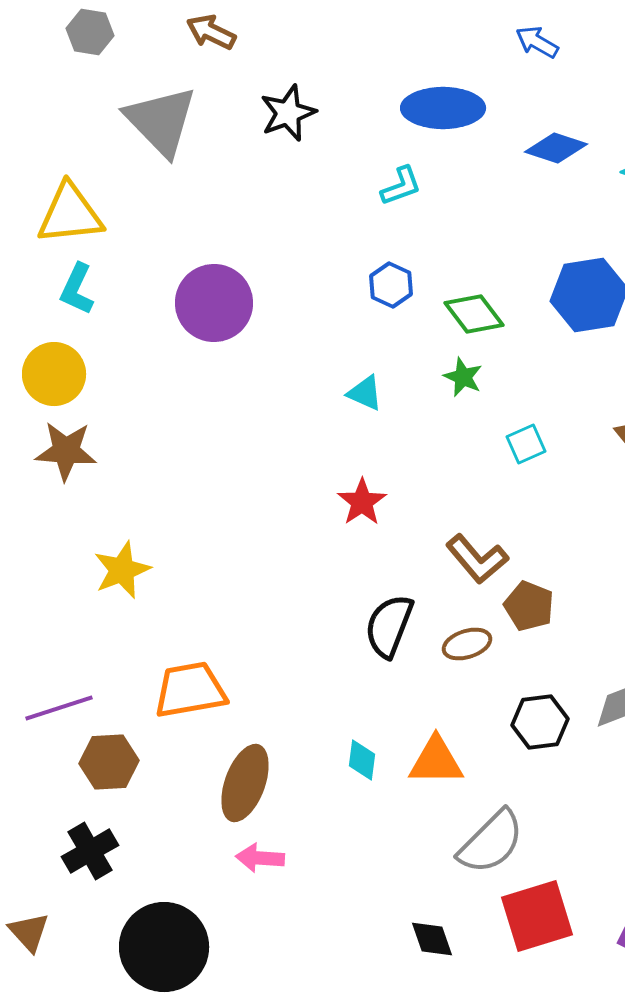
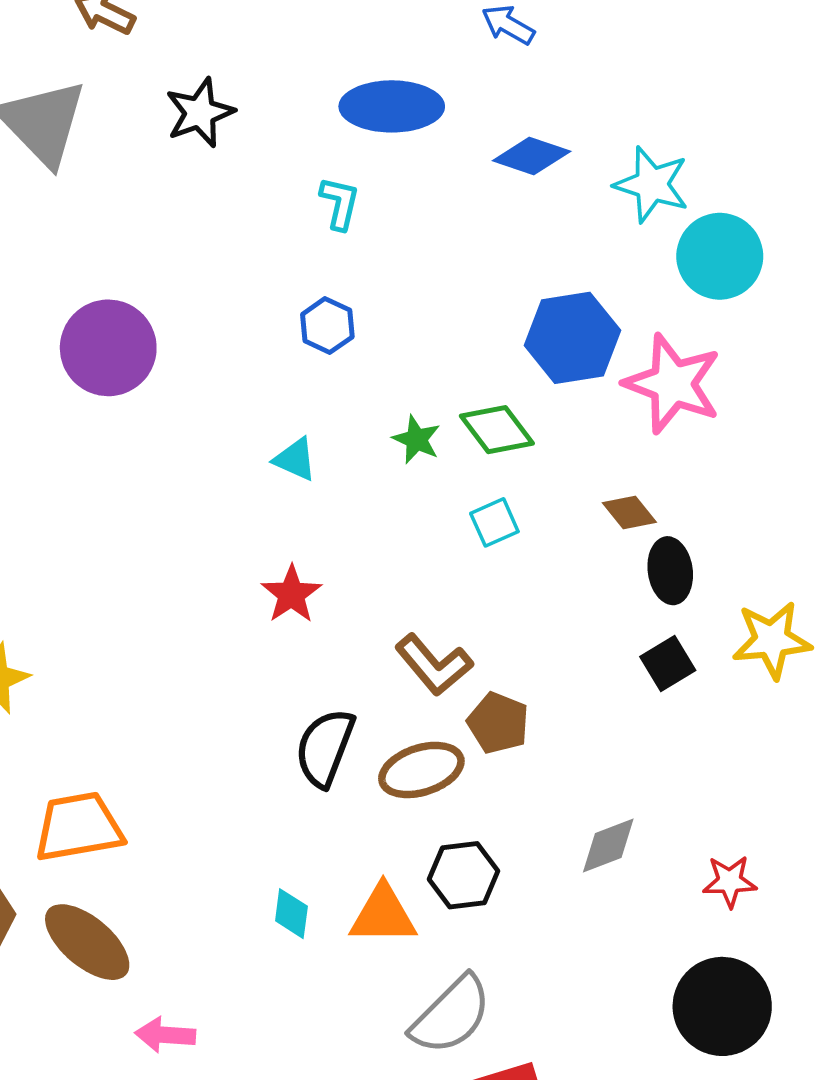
cyan L-shape: (401, 186) -> (340, 203), turned -57
green diamond: (474, 314) -> (497, 430), moved
brown ellipse: (467, 644) -> (421, 770), size x1.4
black hexagon: (540, 722) -> (463, 875), moved
brown ellipse: (245, 783) -> (87, 942), moved, turned -70

